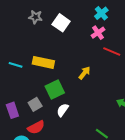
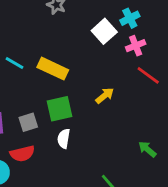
cyan cross: (101, 13) -> (130, 18), moved
white square: (61, 23) -> (104, 31), moved
white semicircle: (63, 110) -> (64, 139), turned -40

